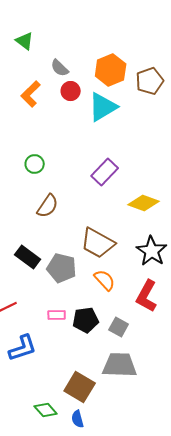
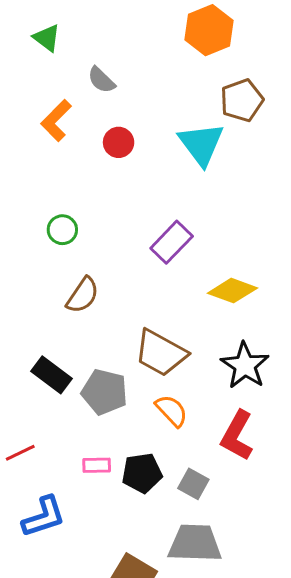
orange hexagon: (111, 70) -> (209, 30), moved
red circle: (71, 91) -> (119, 142), moved
cyan triangle: (103, 107) -> (201, 144), moved, turned -36

